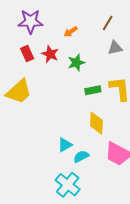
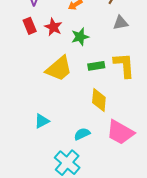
yellow trapezoid: (19, 92) -> (59, 69), moved
cyan triangle: (65, 145) -> (42, 121), moved

